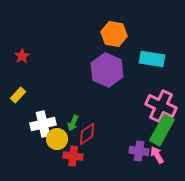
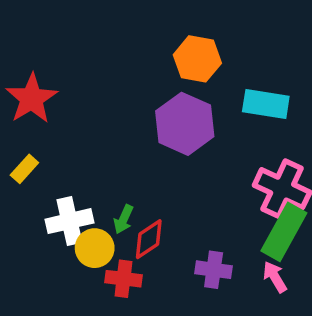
red star: (22, 56) -> (32, 99), size x1.8
purple cross: (139, 151) -> (214, 270), moved

